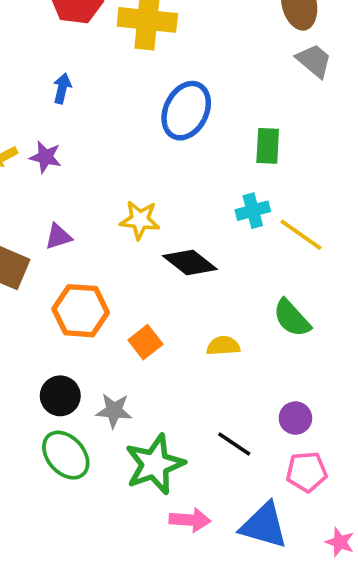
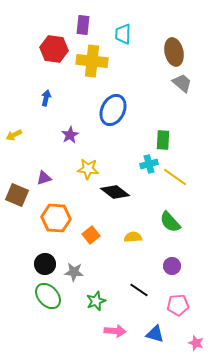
green rectangle: (268, 146) -> (163, 140), moved
purple star: (45, 157) -> (70, 135), moved, turned 30
purple circle: (295, 418) -> (172, 266), moved
green star: (155, 464) -> (96, 301), size x0.6
blue triangle: (264, 525) -> (155, 334), size x0.7

